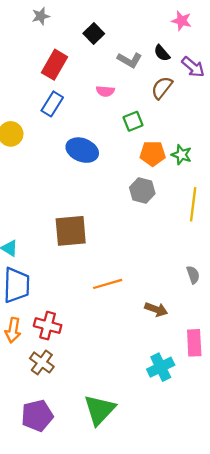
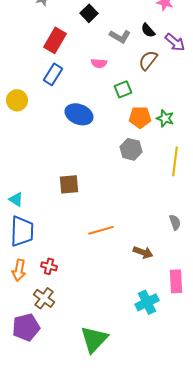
brown square: (71, 231) -> (69, 184), size x0.7
red cross: (48, 326) -> (49, 266), size x0.7
purple pentagon: (37, 416) -> (26, 327), moved

